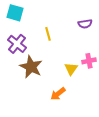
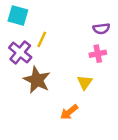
yellow line: (48, 34) -> (42, 39), moved, turned 40
pink cross: (89, 61) -> (98, 54), moved

